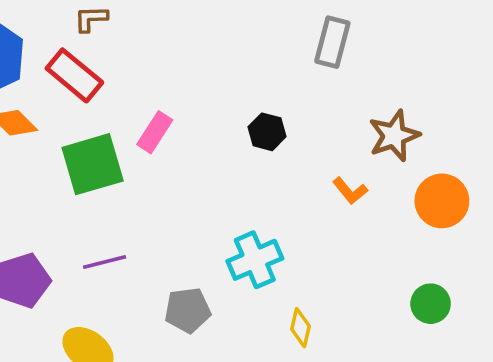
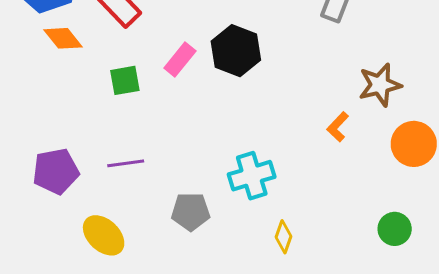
black hexagon: (267, 132) -> (236, 51), moved, size x1.6
green square: (93, 164) -> (125, 80), size x0.6
orange L-shape: (350, 191) -> (338, 127), turned 76

